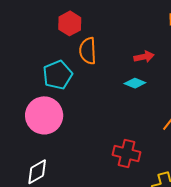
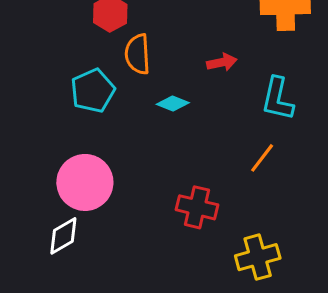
cyan diamond: (135, 83) -> (173, 104), moved
pink circle: (44, 115) -> (85, 182), moved

